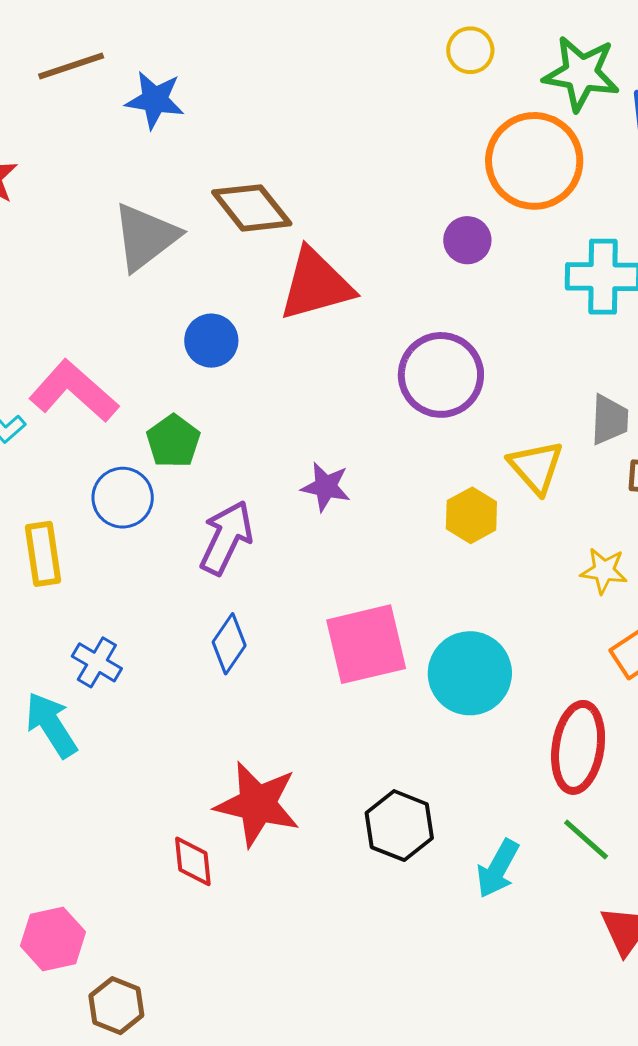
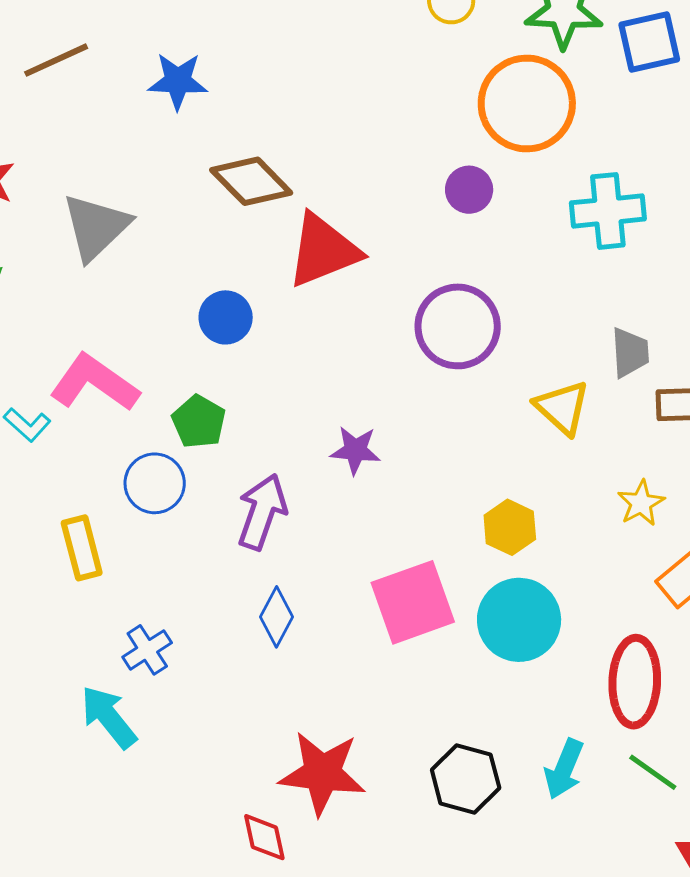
blue star: (155, 100) -> (178, 81), moved
gray triangle: (145, 237) -> (96, 227), moved
yellow hexagon: (471, 515) -> (510, 527), moved
yellow star: (604, 571) -> (641, 503), turned -30
blue cross: (97, 662) -> (147, 650), turned 33
cyan arrow: (498, 869) -> (564, 769), moved

